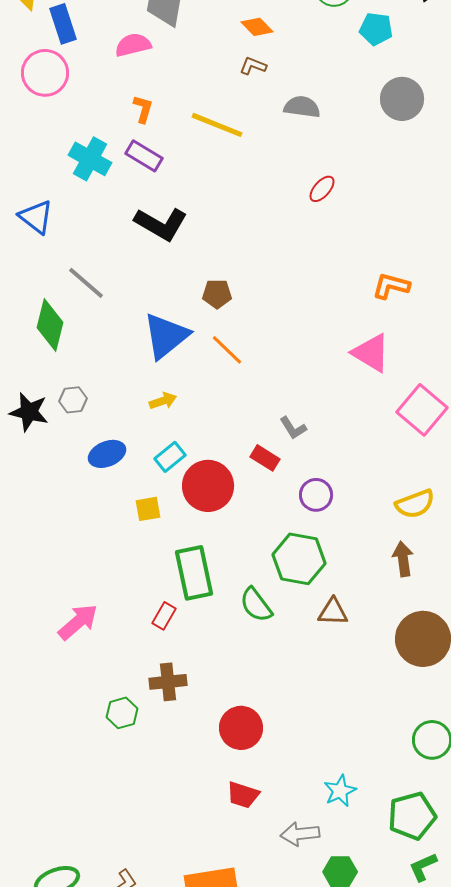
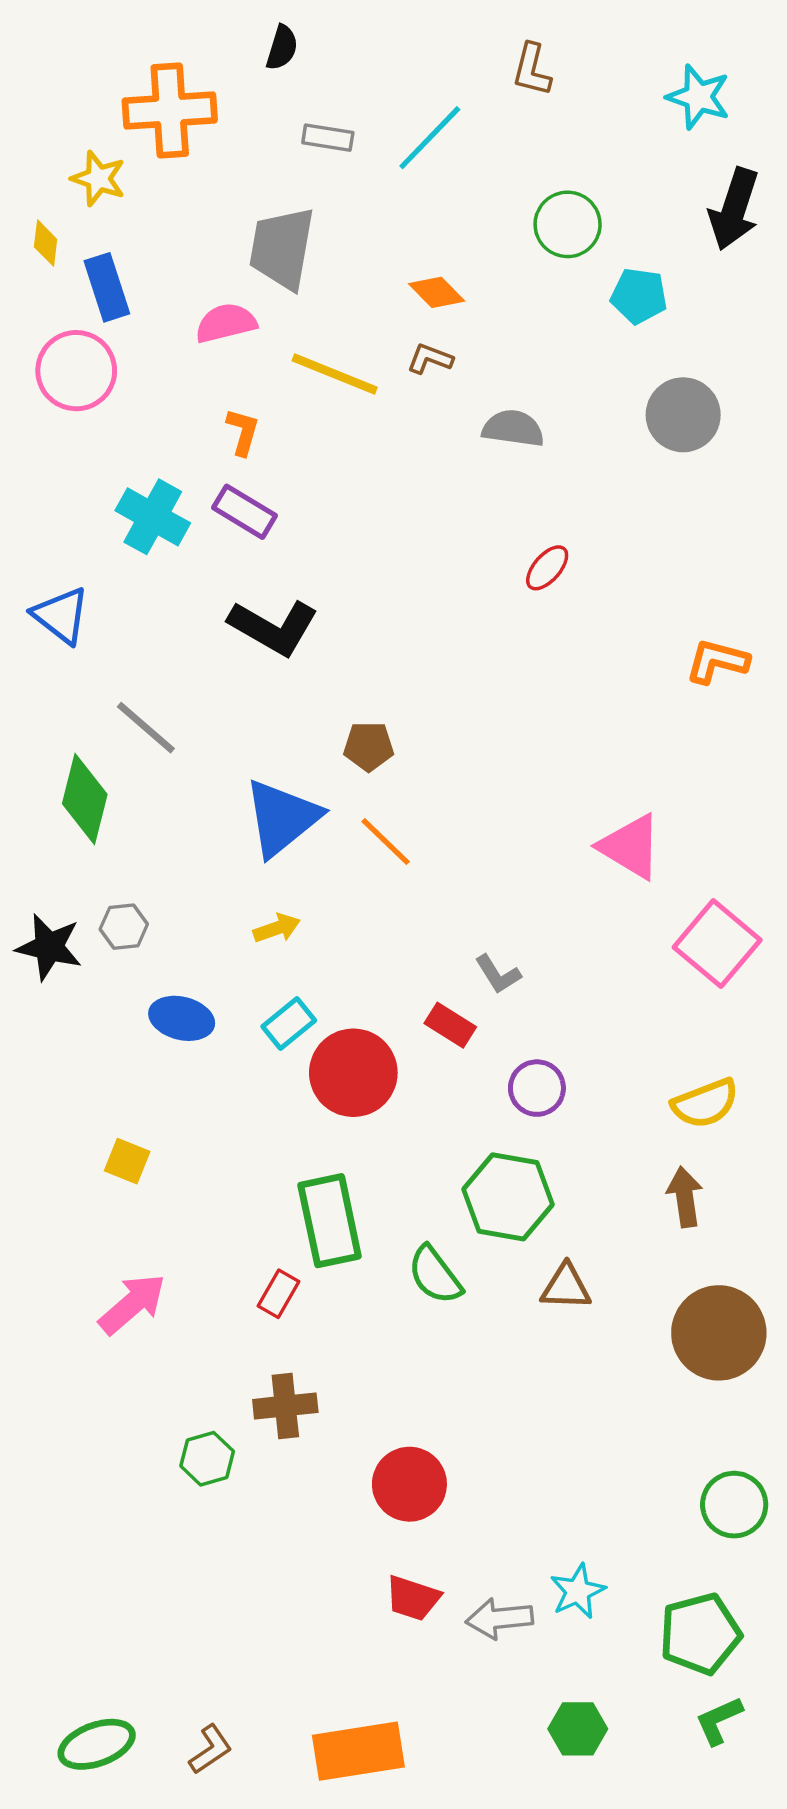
yellow line: (217, 125) -> (335, 374), moved
orange L-shape: (391, 286) -> (717, 661), moved
blue ellipse: (107, 454) -> (182, 1018), turned 36
yellow square: (148, 509) -> (127, 1161), moved, turned 32
gray arrow: (300, 834) -> (500, 1618), moved

